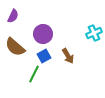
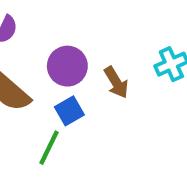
brown arrow: (68, 56) -> (116, 82), moved

